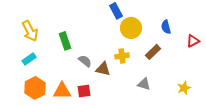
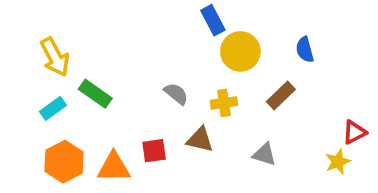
green rectangle: (65, 41) -> (95, 94), moved, turned -36
red triangle: (193, 41) -> (354, 132), moved
gray semicircle: (85, 61) -> (176, 94), moved
brown triangle: (103, 69) -> (200, 140), moved
red square: (84, 91) -> (154, 151), moved

